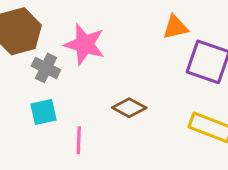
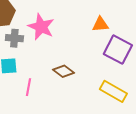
gray cross: (46, 68) -> (14, 38), turned -30

